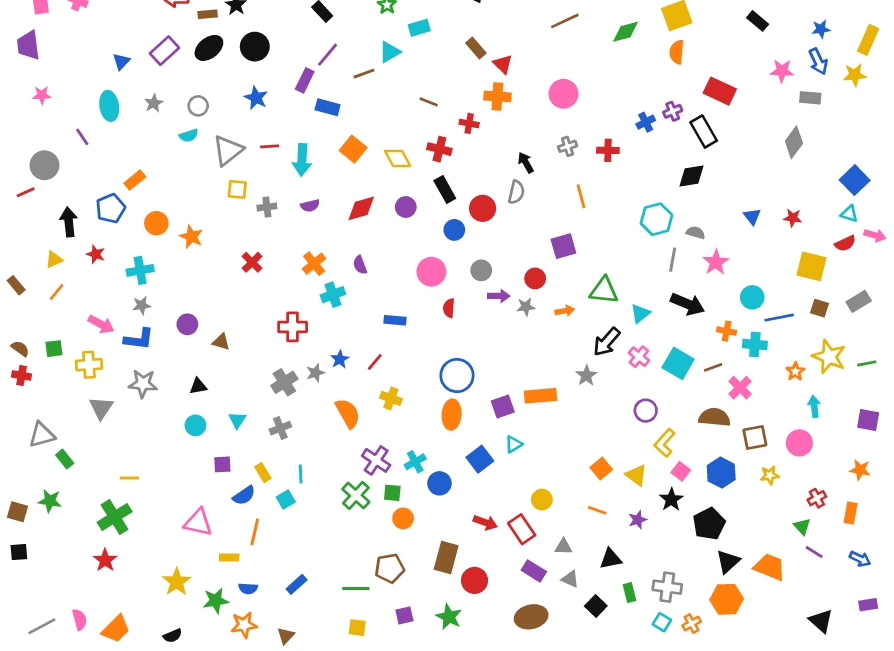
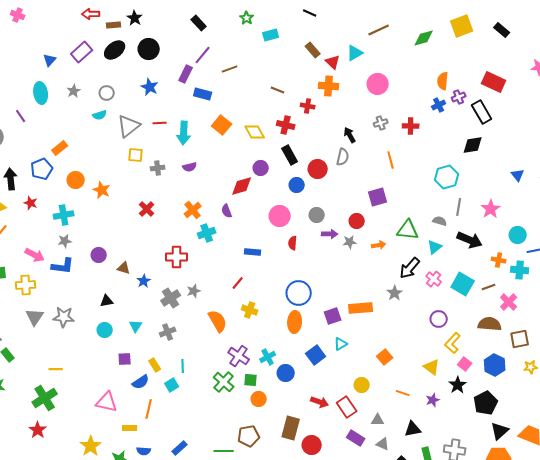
black rectangle: (758, 21) -> (502, 30), moved
cyan triangle: (390, 52) -> (355, 53), moved
orange semicircle: (677, 52) -> (443, 81), moved
red diamond: (361, 208) -> (242, 186), moved
gray semicircle: (696, 233) -> (440, 221), moved
blue star: (340, 359) -> (144, 281), moved
gray star: (143, 384) -> (64, 317), moved
orange square: (601, 469) -> (385, 357), moved

